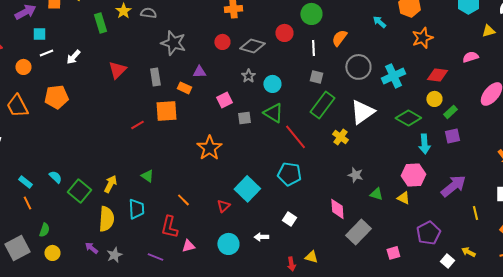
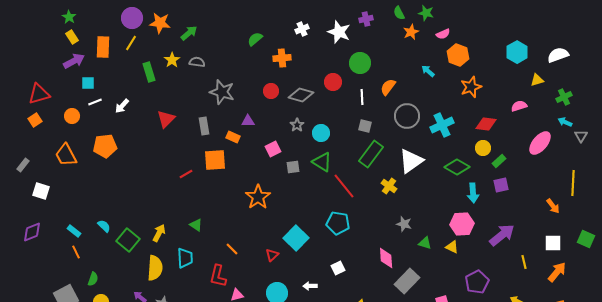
white square: (289, 219) -> (338, 268), turned 32

